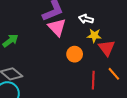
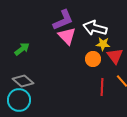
white arrow: (86, 19) -> (95, 28), size x1.6
orange circle: (75, 54) -> (93, 59), moved

